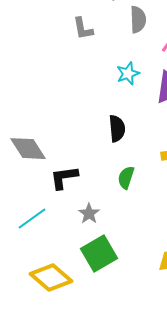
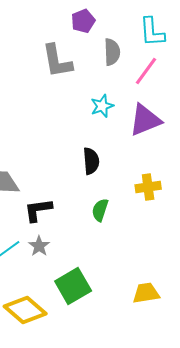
gray L-shape: (83, 29) -> (57, 61), size x1.5
gray star: (89, 214) -> (39, 246), moved

